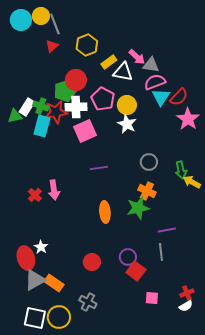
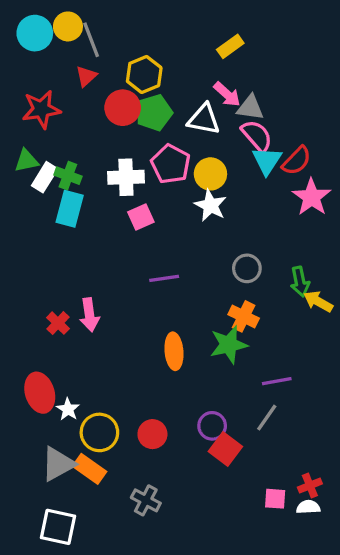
yellow rectangle: (109, 62) -> (230, 46), moved
red circle: (76, 80) -> (123, 108), moved
pink semicircle: (155, 82) -> (257, 136), turned 70
green pentagon: (65, 91) -> (154, 113), moved
red star: (56, 112) -> (41, 109), moved
green triangle: (15, 116) -> (27, 161), moved
pink square: (85, 131) -> (141, 217), size x0.7
gray line: (161, 252) -> (267, 418), turned 42
red ellipse: (26, 258) -> (40, 393), moved
pink square: (152, 298) -> (275, 499), moved
white semicircle: (186, 306) -> (308, 507), turned -152
yellow circle: (59, 317) -> (99, 432), moved

